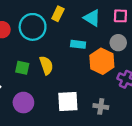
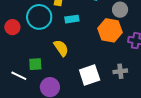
cyan rectangle: (78, 44) -> (72, 19), moved
green square: (22, 68) -> (35, 64), moved

